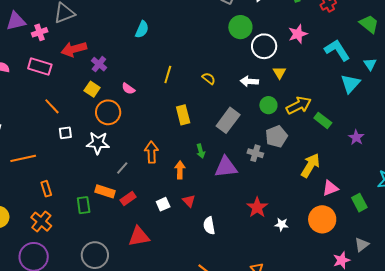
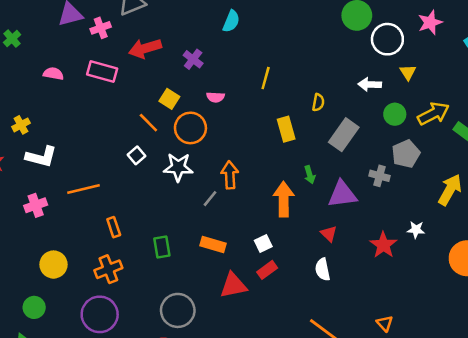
purple cross: (99, 64) -> (193, 59), moved
yellow semicircle: (209, 78) -> (318, 102), moved, turned 64
pink semicircle: (128, 89) -> (216, 97), turned -32
orange line: (52, 106) -> (148, 123), moved
white square: (65, 133) -> (137, 155), turned -32
orange arrow: (151, 152) -> (230, 175), moved
orange arrow: (180, 170) -> (284, 199), size x1.5
orange rectangle: (105, 191) -> (213, 245), moved
red rectangle: (128, 199) -> (267, 270), moved
red triangle: (189, 201) -> (329, 234), moved
orange cross: (41, 222) -> (108, 269), turned 30
white star: (282, 224) -> (416, 230), moved

